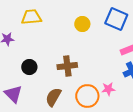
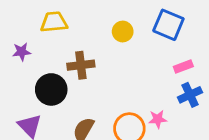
brown cross: (67, 66) -> (81, 65), moved
black circle: (29, 67) -> (51, 89), size x1.5

